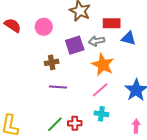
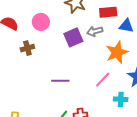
brown cross: (52, 62) -> (27, 48), moved
orange star: (103, 65) -> (117, 52), moved, turned 30
cyan cross: (101, 114) -> (121, 99), moved

